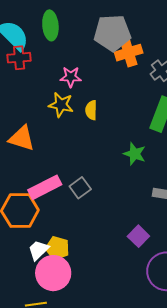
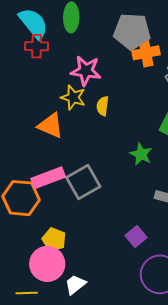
pink star: (71, 77) -> (86, 71), size x1.4
orange triangle: (22, 138) -> (50, 126), moved
gray square: (80, 188) -> (83, 182), size x1.6
white trapezoid: (38, 250) -> (75, 285), moved

